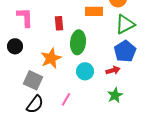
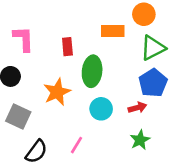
gray square: (33, 80) -> (18, 117), moved

